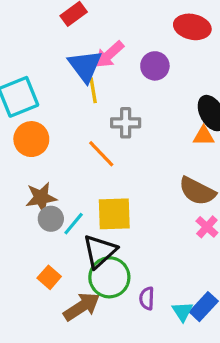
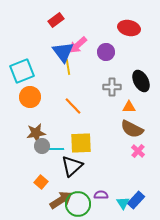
gray cross: (126, 123) -> (112, 87), moved
orange triangle: (204, 136) -> (129, 107), moved
cyan line: (74, 224) -> (56, 149), turned 49
green circle: (109, 277) -> (78, 204), moved
purple semicircle: (147, 298) -> (101, 195), turned 88

